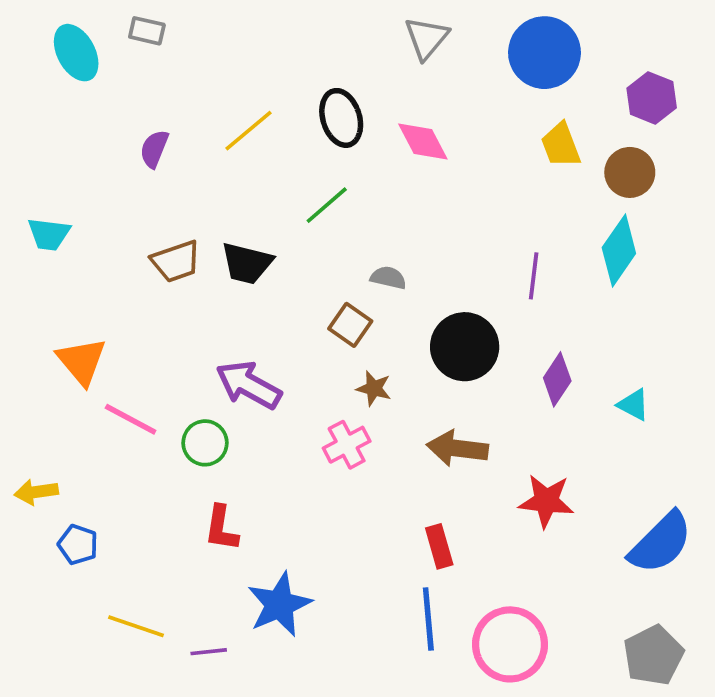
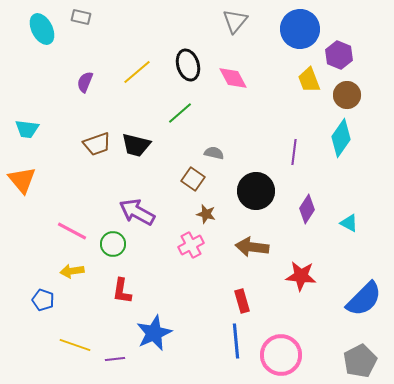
purple hexagon: (652, 98) -> (339, 55), moved
orange triangle: (82, 361) -> (22, 180), moved
yellow arrow: (36, 492) -> (72, 271), moved

